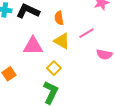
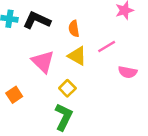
pink triangle: (33, 46) -> (43, 62), turned 45

